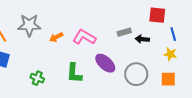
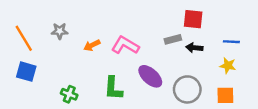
red square: (157, 15) -> (193, 19), moved
gray star: (29, 25) -> (60, 31), size x0.6
blue line: (173, 34) -> (231, 42), turned -72

